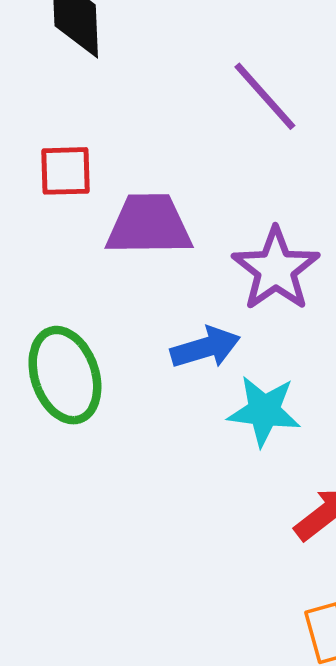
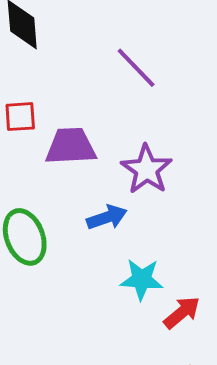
cyan star: (264, 411) -> (142, 279), moved

